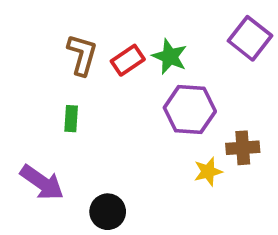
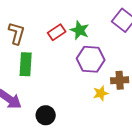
brown L-shape: (82, 55) -> (17, 33), moved
green rectangle: (71, 119) -> (26, 64), size x1.6

